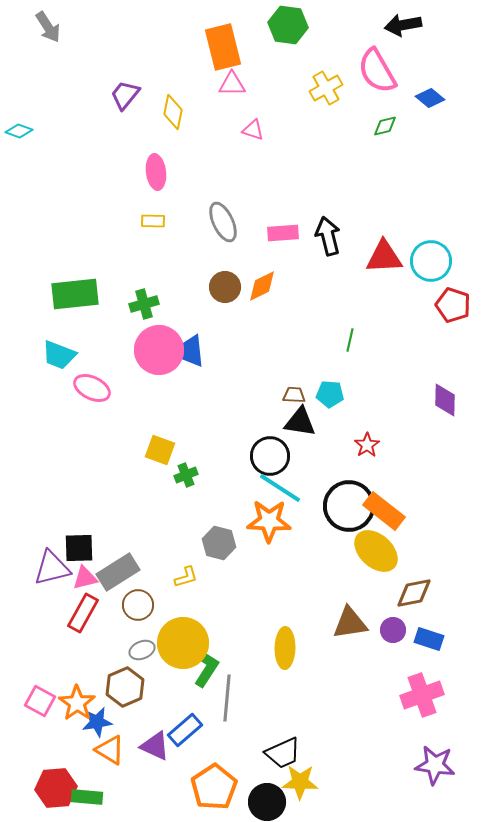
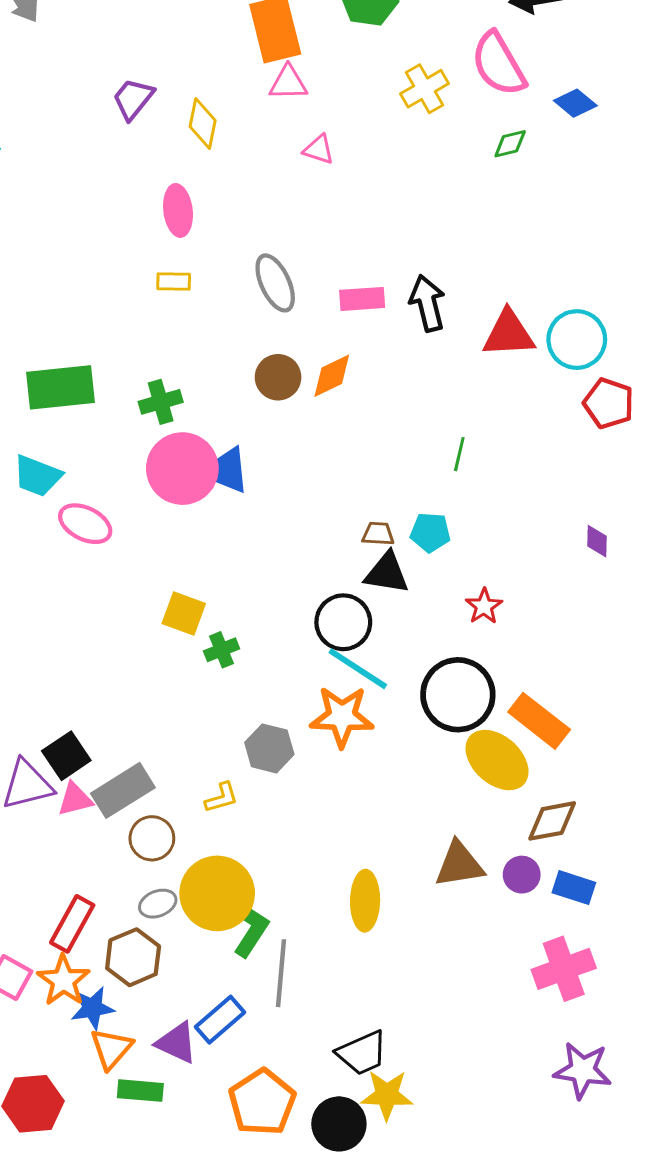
purple diamond: (445, 400) -> (597, 541), size x0.7
orange rectangle: (384, 511) -> (539, 721), moved
black square: (79, 548) -> (66, 756), turned -32
red rectangle: (83, 613) -> (72, 924), moved
orange triangle: (110, 750) -> (111, 1049), turned 40
green rectangle: (87, 797) -> (140, 1091), moved

